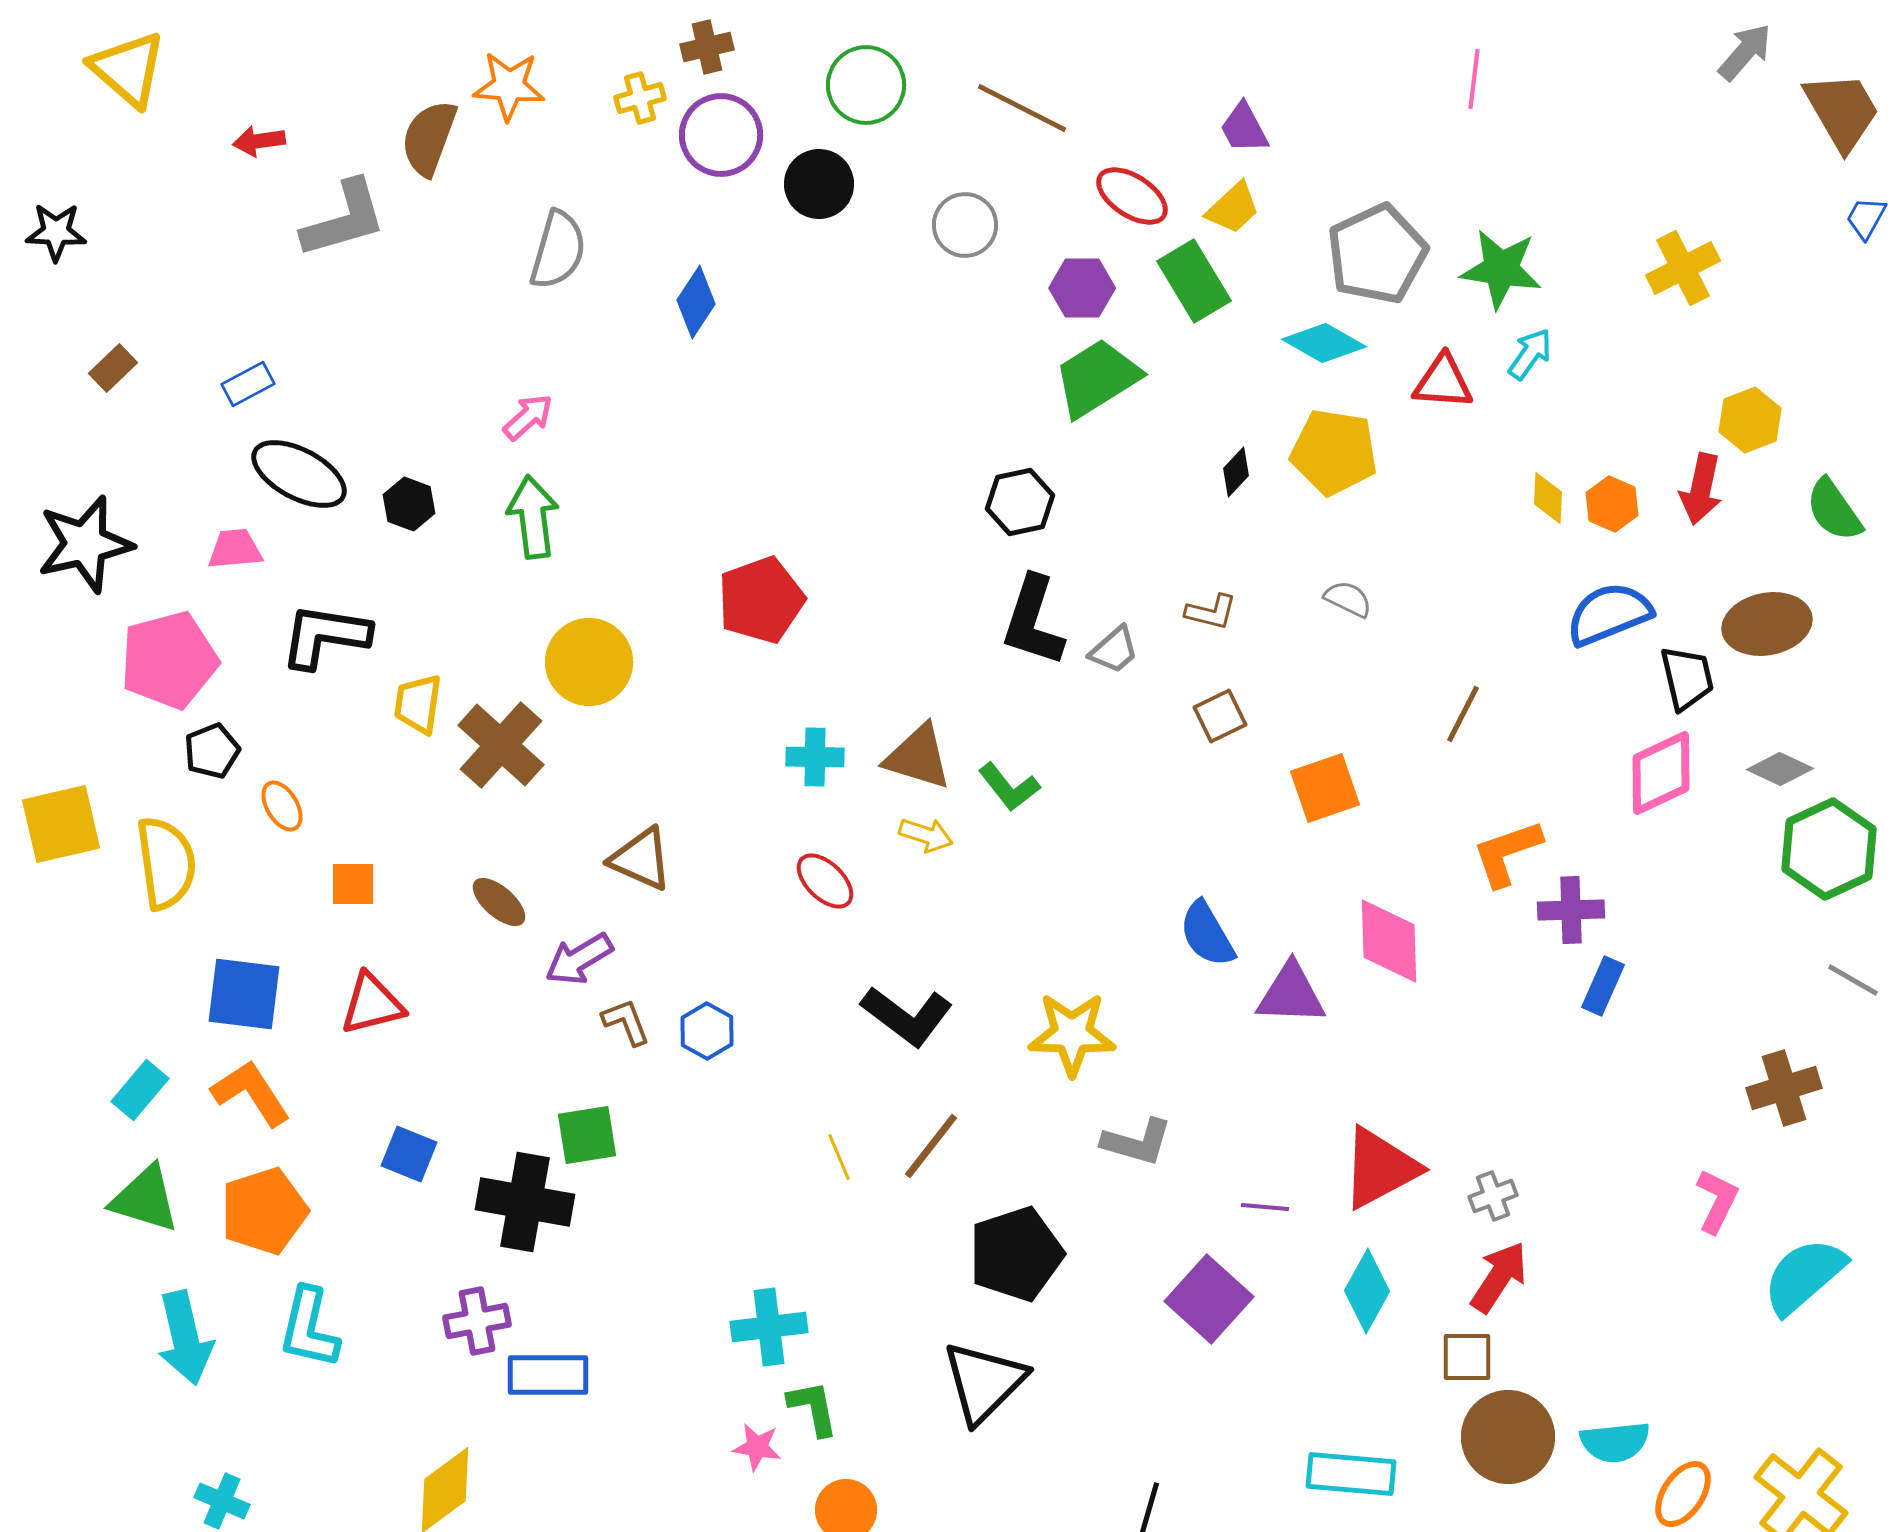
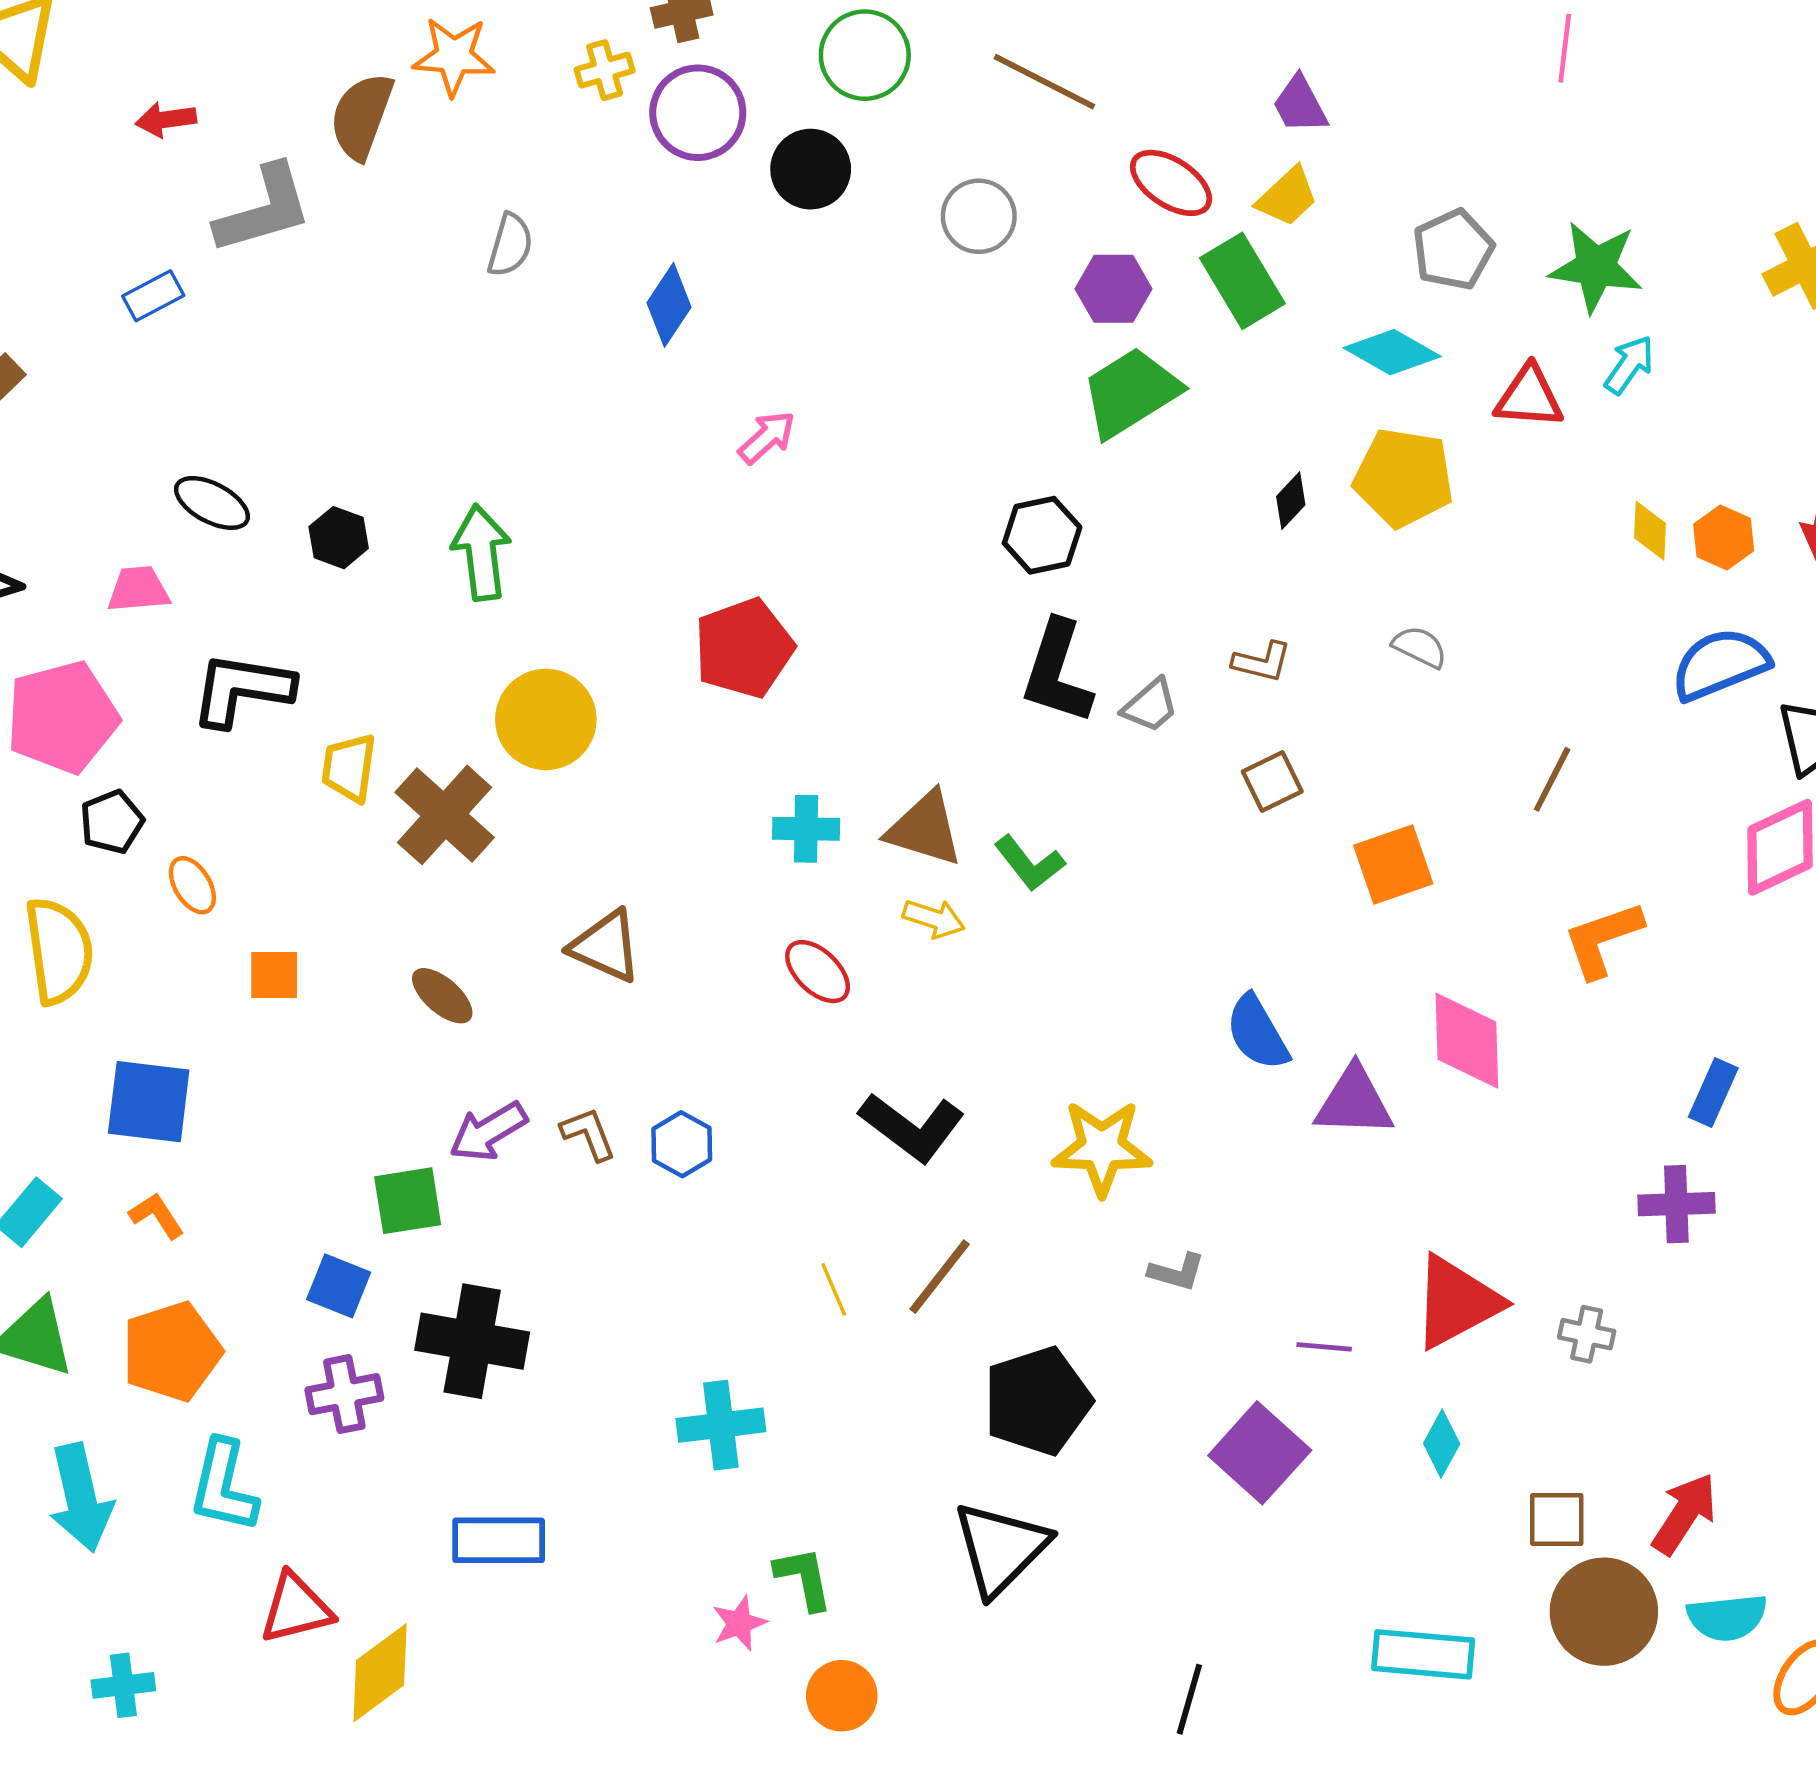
gray semicircle: (558, 250) -> (510, 245), size x0.7
gray pentagon: (1377, 254) -> (1453, 250), size x0.7
blue rectangle: (248, 384) -> (153, 296), moved
pink arrow: (528, 417) -> (767, 437), moved
black ellipse: (299, 474) -> (212, 503), size x0.7
purple cross: (1571, 910) -> (1676, 1204), moved
purple arrow: (579, 959) -> (488, 1132), moved
red triangle: (372, 1004) -> (296, 1608), moved
orange L-shape: (251, 1093) -> (157, 1216), size x0.6
green square: (587, 1135) -> (408, 1201), moved
gray L-shape: (1137, 1142) -> (1177, 1272), size x0.7
gray cross: (1493, 1196) -> (1587, 1334), turned 33
red arrow: (1499, 1277) -> (1684, 1514), moved
cyan diamond: (1367, 1291) -> (1442, 1444), size x0.7
purple cross: (477, 1321) -> (344, 1394), moved
cyan cross: (769, 1327) -> (721, 1425), moved
pink star: (757, 1447) -> (739, 1623), turned -30
cyan cross: (222, 1501) -> (123, 1685), turned -30

